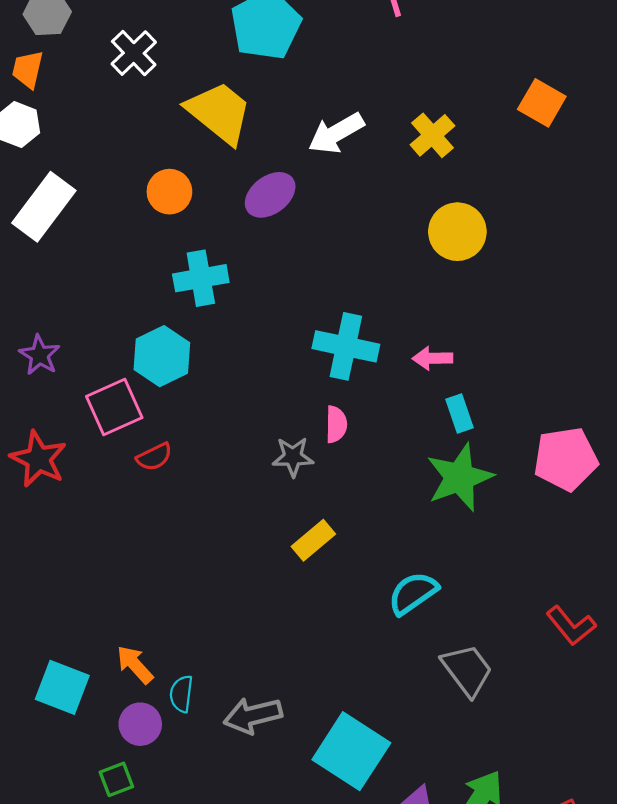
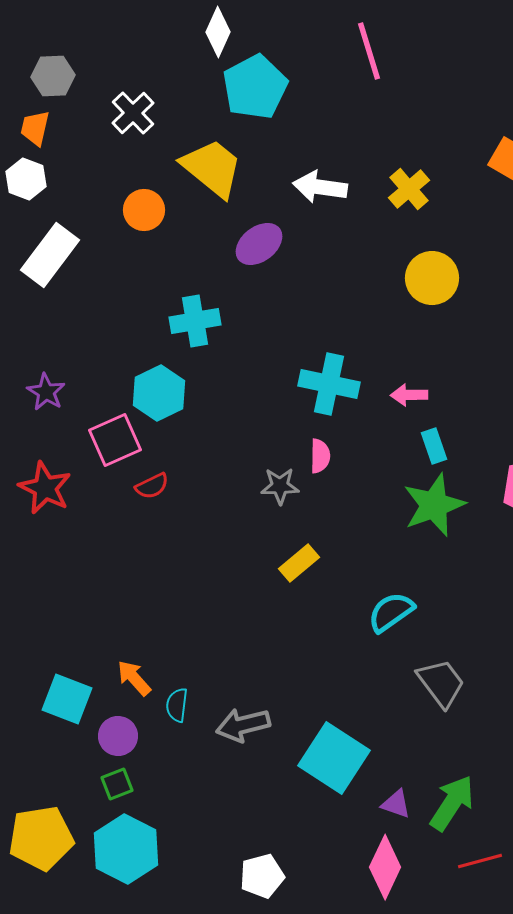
white arrow: (336, 133) -> (320, 187), turned 38
orange circle: (169, 192) -> (144, 210), moved
purple circle: (140, 724) -> (118, 736), moved

